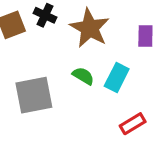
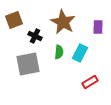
black cross: (45, 15) -> (35, 36), moved
green semicircle: (83, 76) -> (59, 52), turned 64

